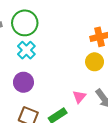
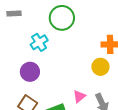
green circle: (25, 23) -> (62, 18), moved

